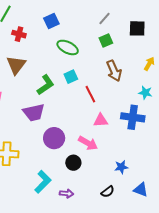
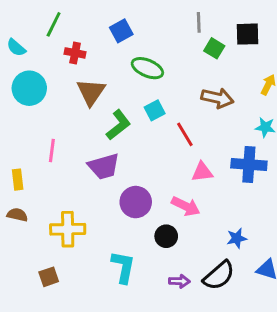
gray line: (104, 18) -> (199, 22), turned -40
green square: (106, 41) -> (214, 48), moved, turned -32
brown triangle: (16, 65) -> (91, 92), moved
brown arrow: (114, 71) -> (217, 98), turned -50
cyan L-shape: (43, 182) -> (123, 267), turned -30
black semicircle: (108, 192) -> (219, 276), size x1.6
purple arrow: (67, 193) -> (179, 281), moved

